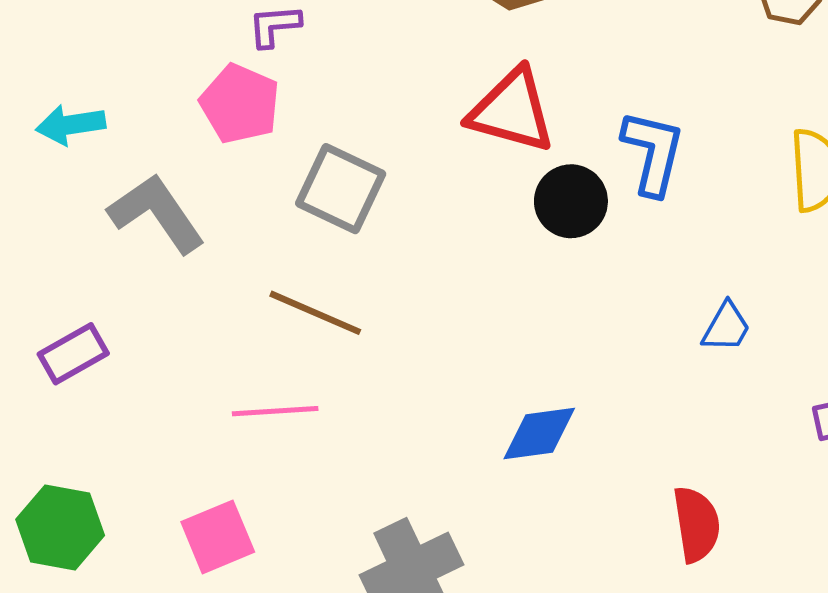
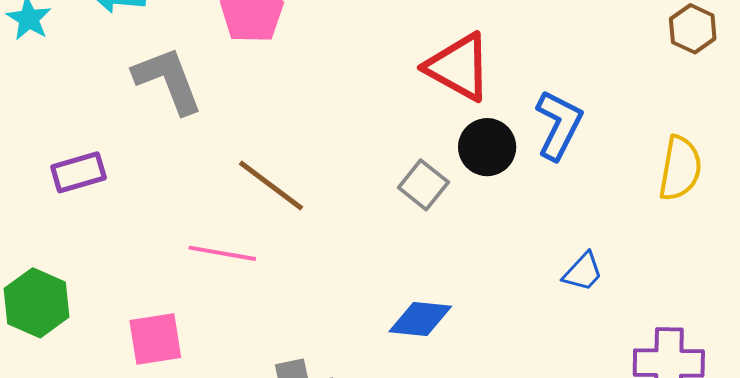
gray square: (341, 189) -> (423, 185), moved, size x0.7

